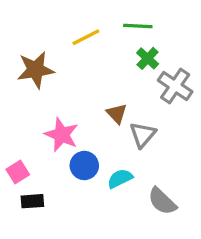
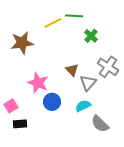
green line: (138, 26) -> (74, 16), moved
gray cross: (175, 86) -> (108, 67), moved
cyan semicircle: (120, 178) -> (83, 106), moved

